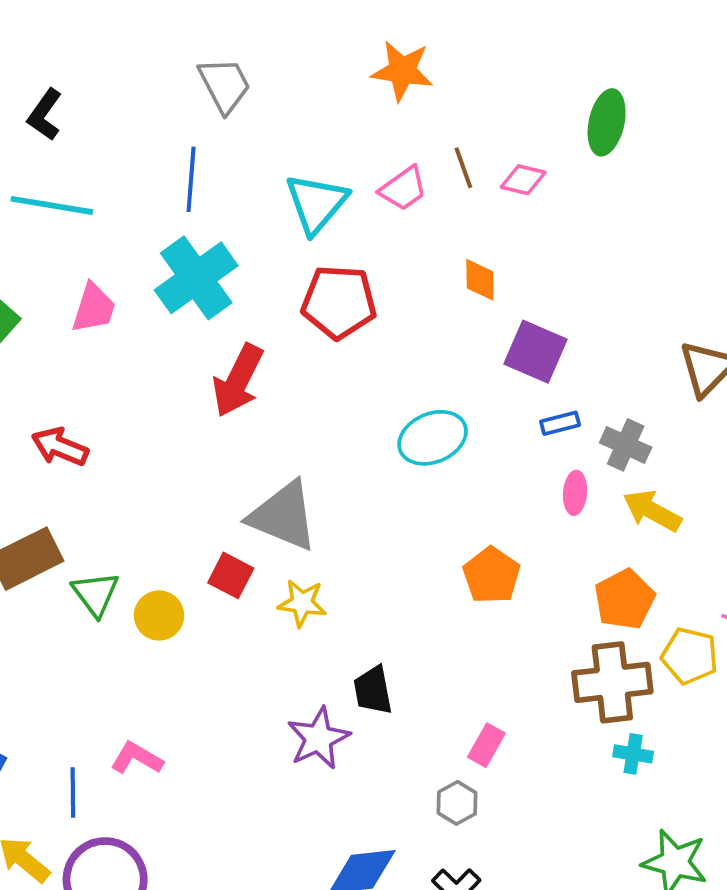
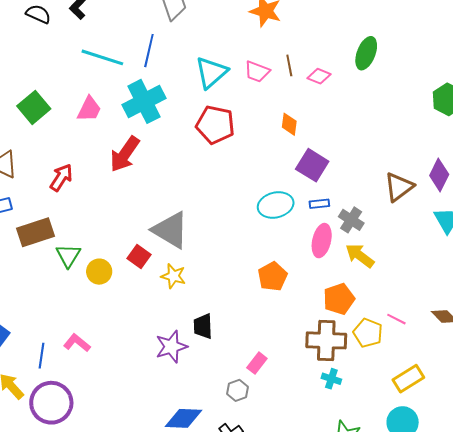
pink trapezoid: (403, 189) -> (257, 72), turned 48
cyan line: (52, 205) -> (102, 57), moved
red arrow: (238, 380) -> (125, 154), moved
cyan ellipse: (433, 438) -> (276, 205), moved
red arrow: (60, 447) -> (61, 178), turned 92
pink ellipse: (575, 493) -> (322, 241), size x1.5

